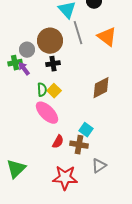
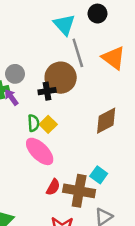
brown circle: (50, 41) -> (61, 78), moved
cyan square: (86, 130) -> (99, 175), moved
brown cross: (79, 145) -> (79, 191), size x1.4

